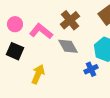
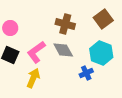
brown cross: (70, 20) -> (65, 24), turned -36
pink L-shape: (41, 31) -> (36, 52), moved, turned -75

